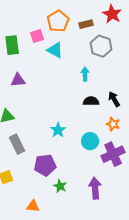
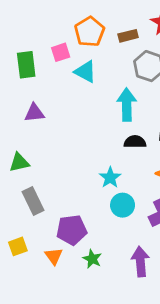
cyan arrow: (85, 74) -> (127, 105), size x1.6
cyan star: (58, 130) -> (110, 178), moved
cyan circle: (90, 141) -> (123, 205), moved
orange triangle: (33, 206) -> (54, 256), moved, turned 48

